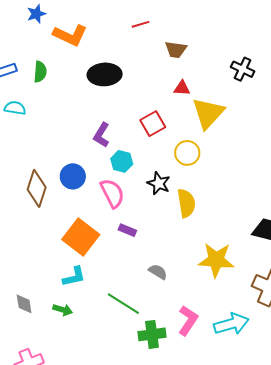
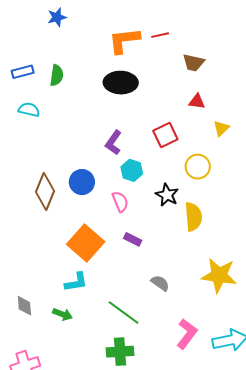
orange L-shape: (70, 35) -> (124, 40), moved, turned 144
yellow triangle: (208, 113) -> (221, 128), size x0.5
pink semicircle: (112, 193) -> (120, 202), size x0.7
green cross: (152, 334) -> (120, 352), moved

